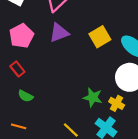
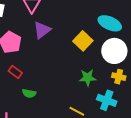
yellow square: (100, 37) -> (83, 41), moved
yellow cross: (117, 103) -> (119, 77), moved

